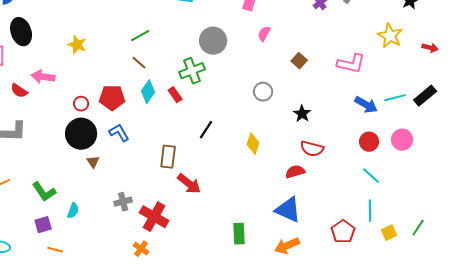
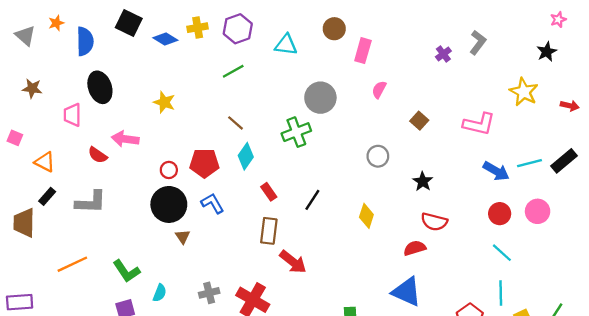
green line: (140, 36) -> (233, 71), moved
red rectangle: (175, 95) -> (269, 192), moved
gray cross: (123, 202) -> (209, 293), moved

